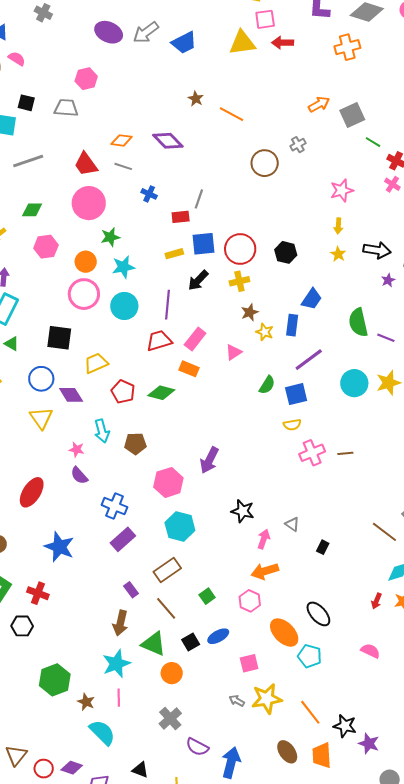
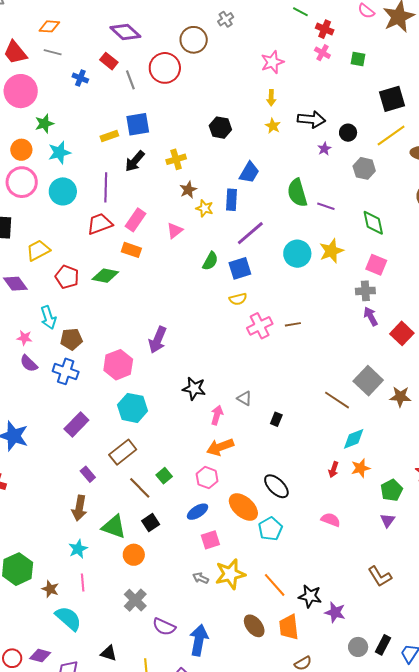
purple diamond: (168, 141) -> (125, 32), moved
gray line: (199, 199) -> (130, 80), turned -36
red rectangle: (181, 217) -> (109, 61), moved, turned 48
red circle: (240, 249) -> (165, 68), moved
brown pentagon: (135, 444) -> (71, 339), moved
blue cross: (114, 506) -> (66, 371), moved
brown line: (166, 608) -> (140, 488), moved
blue ellipse: (218, 636) -> (198, 512), moved
cyan pentagon: (310, 656) -> (270, 529), turned 30
cyan star: (116, 664) -> (78, 549), size x0.7

